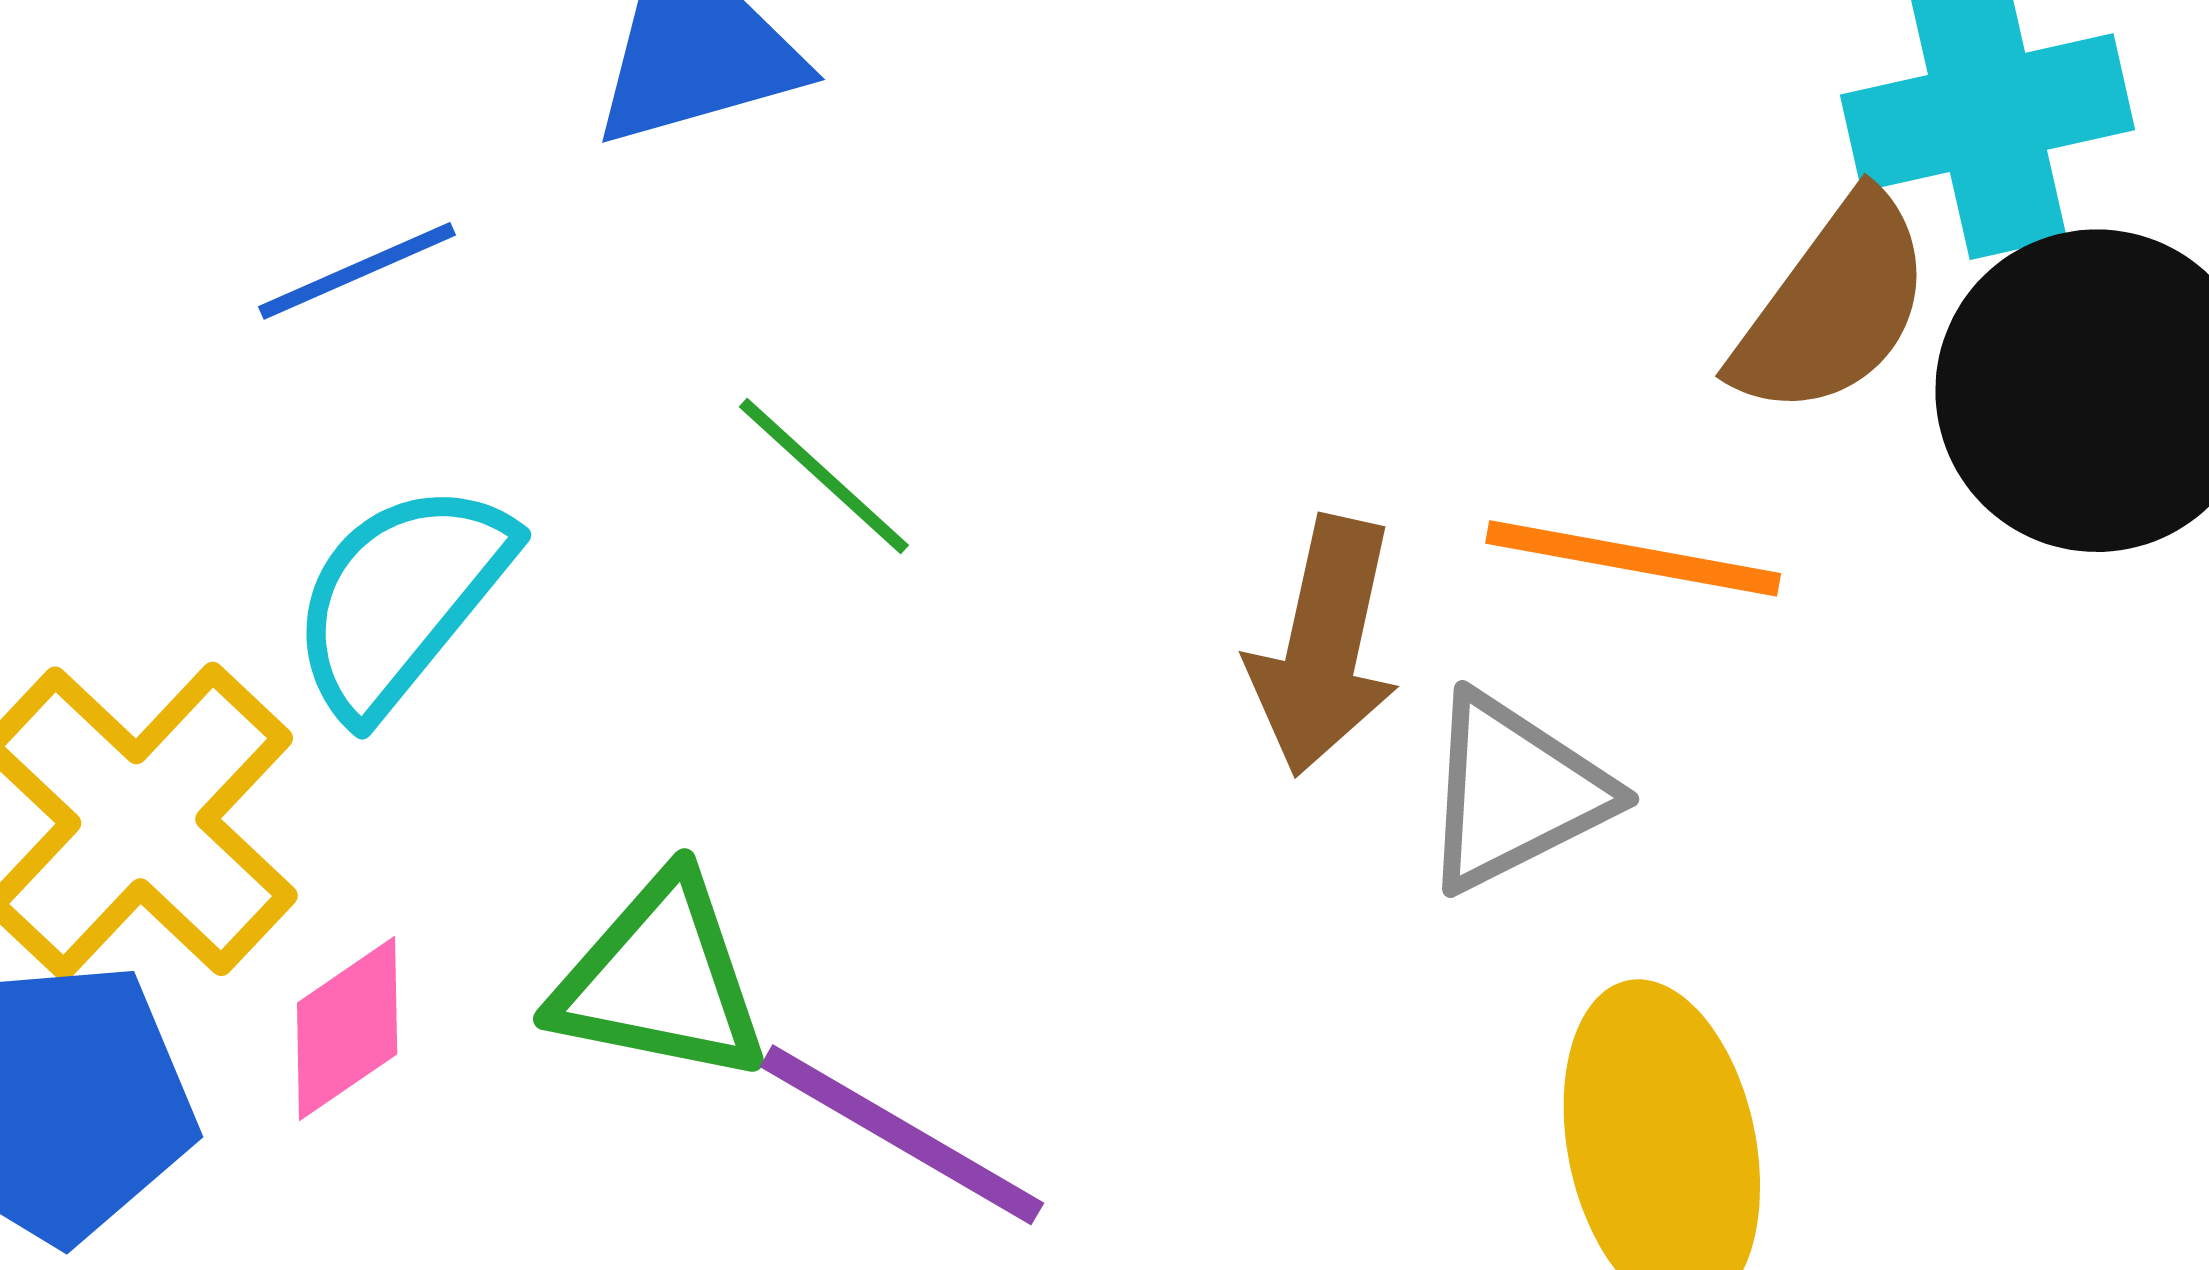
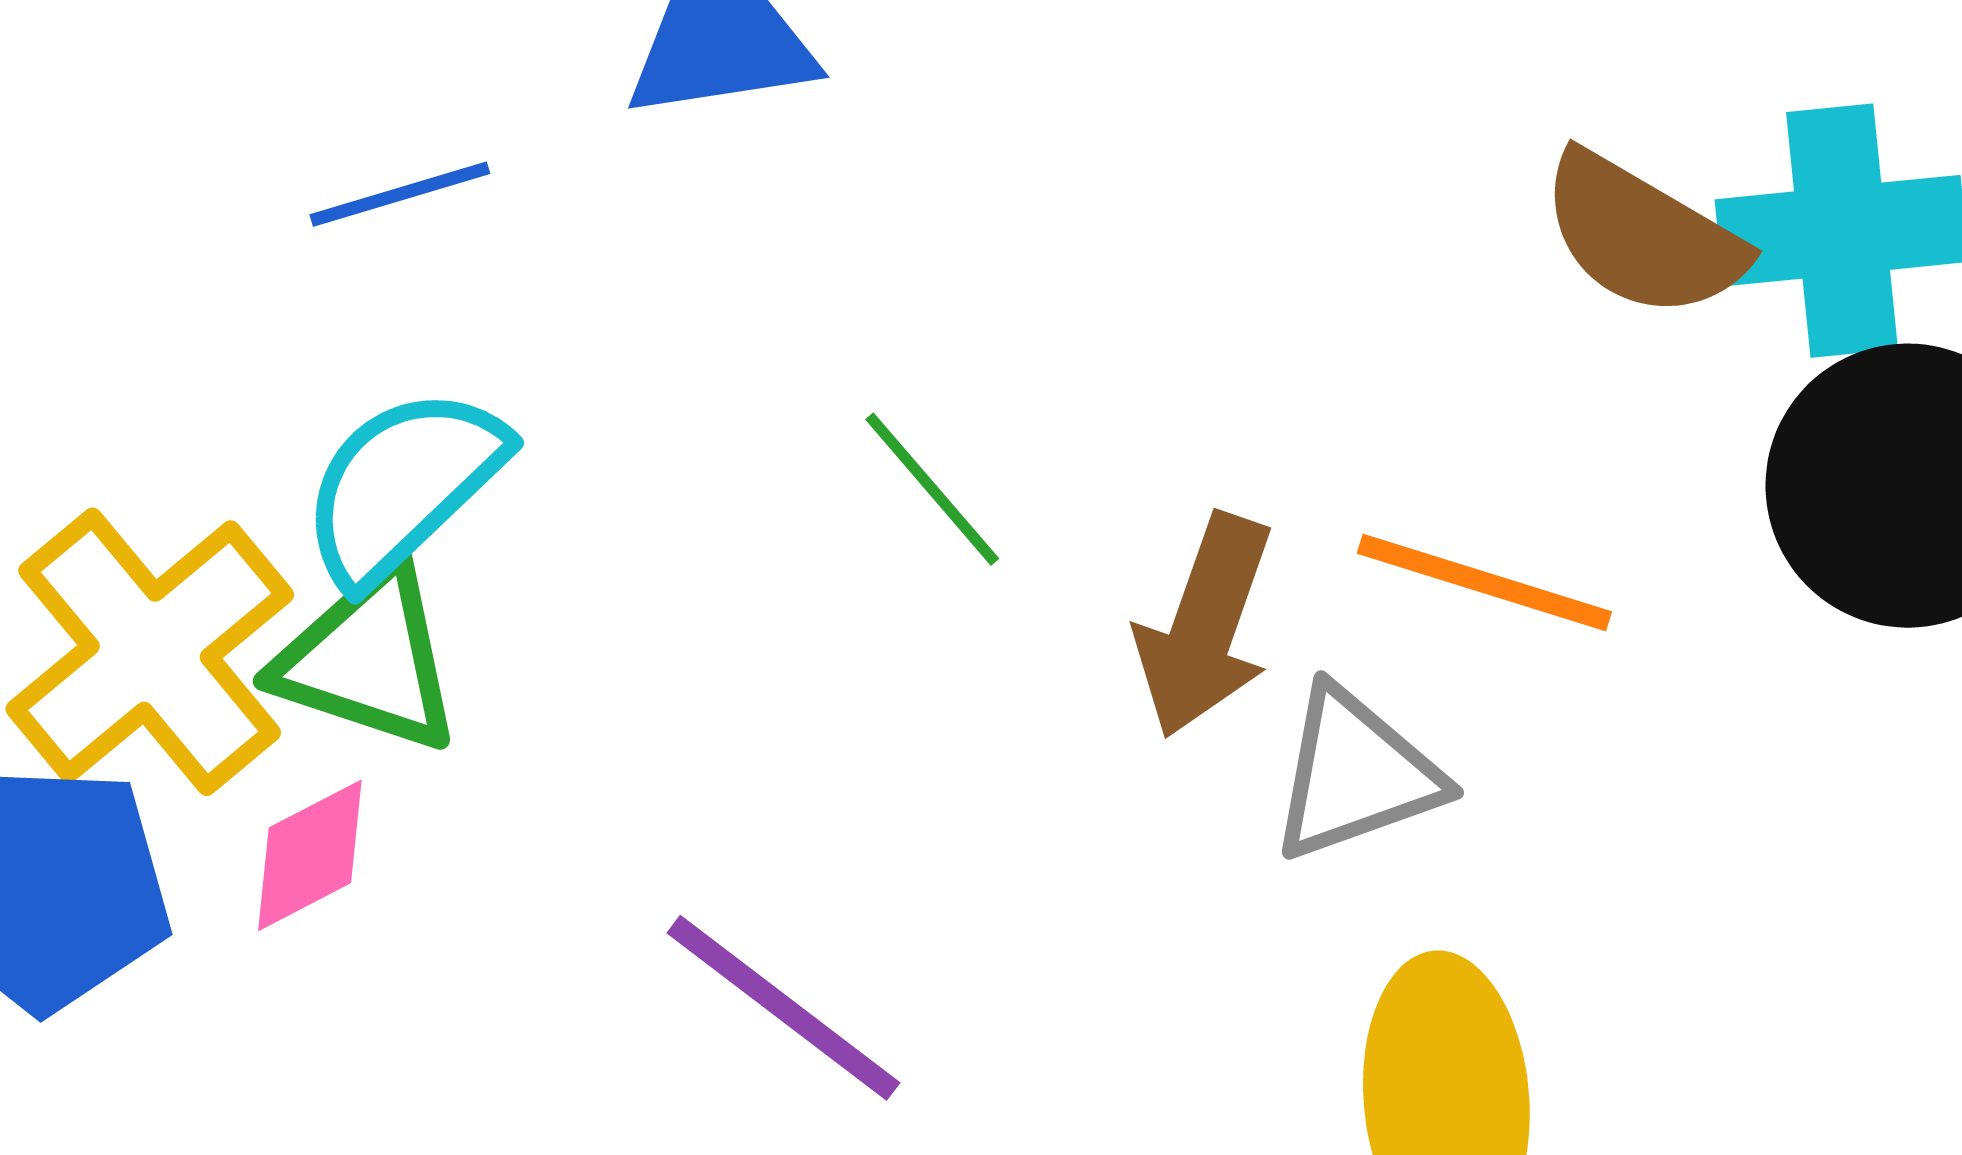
brown semicircle: (1833, 306) -> (1643, 235), moved, turned 77
green line: (824, 476) -> (932, 489), moved
green triangle: (660, 980) -> (368, 659), moved

